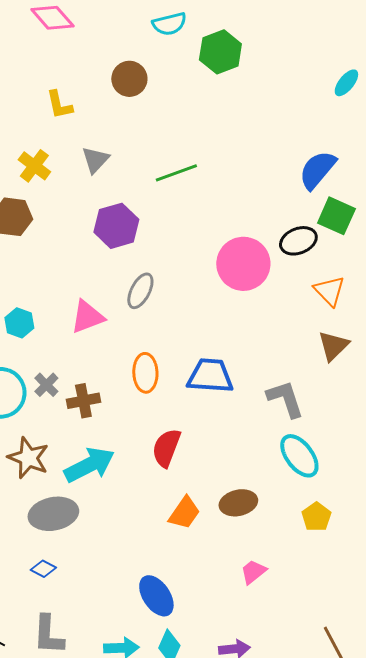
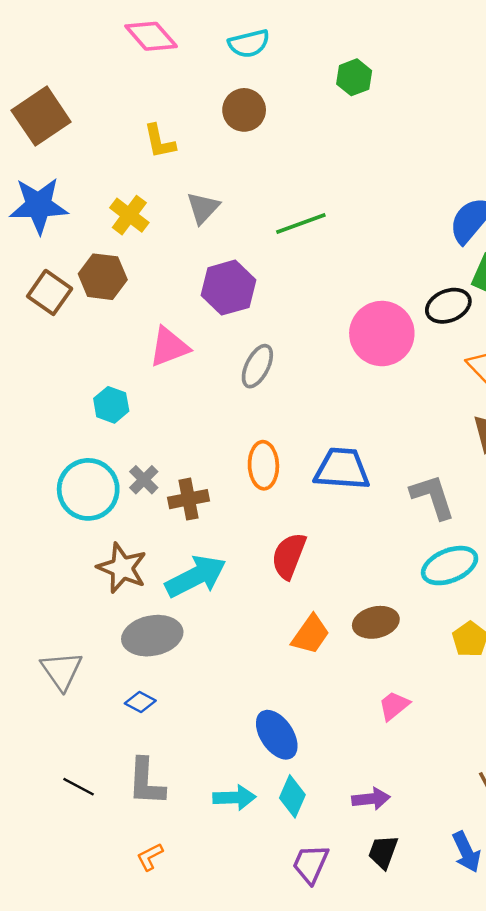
cyan semicircle: (169, 24) -> (249, 44), moved
green hexagon: (220, 52) -> (354, 77), size x0.7
pink triangle: (87, 317) -> (169, 347), moved
cyan ellipse: (299, 456) -> (450, 566), turned -75

